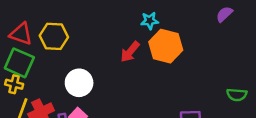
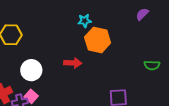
red arrow: (130, 52) -> (73, 63), moved, turned -126
green semicircle: (237, 95) -> (152, 65), moved

